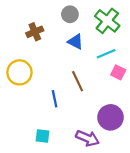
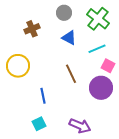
blue line: (55, 99) -> (43, 96), moved
purple circle: (111, 117) -> (101, 88), moved
cyan square: (43, 136) -> (39, 124), turned -32

